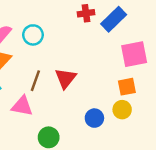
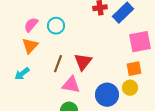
pink triangle: (22, 106) -> (71, 85), moved
blue circle: (94, 118) -> (107, 95), size x1.5

